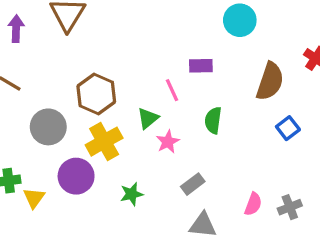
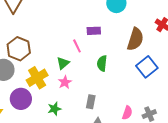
brown hexagon: (96, 94) -> (19, 49), moved
blue square: (288, 128) -> (147, 67), size x1.5
pink star: (168, 142) -> (65, 82), moved
gray rectangle: (193, 184) -> (91, 102), turned -40

